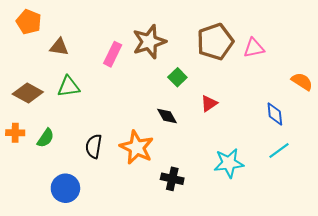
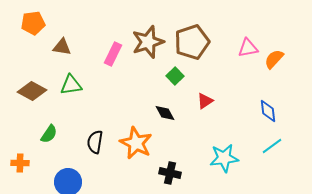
orange pentagon: (29, 22) -> (33, 23), turned -30
brown pentagon: (215, 42) -> (192, 42), moved
orange semicircle: (302, 81) -> (274, 59), moved, turned -80
orange cross: (15, 133) -> (20, 163), moved

